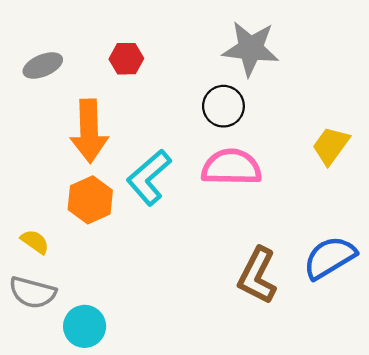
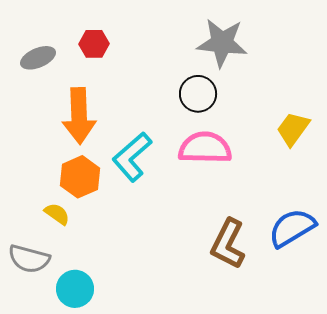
red hexagon: (126, 59) -> (94, 44), moved
yellow semicircle: (35, 242) -> (57, 214), moved

